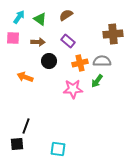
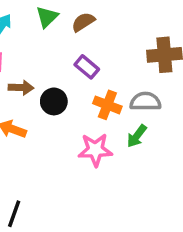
green triangle: (40, 19) -> (47, 17), moved, turned 40
brown arrow: (38, 42) -> (21, 88), moved
orange cross: (80, 63) -> (107, 105), turned 35

